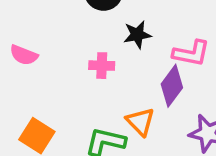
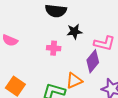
orange triangle: (140, 122) -> (74, 81), turned 48

